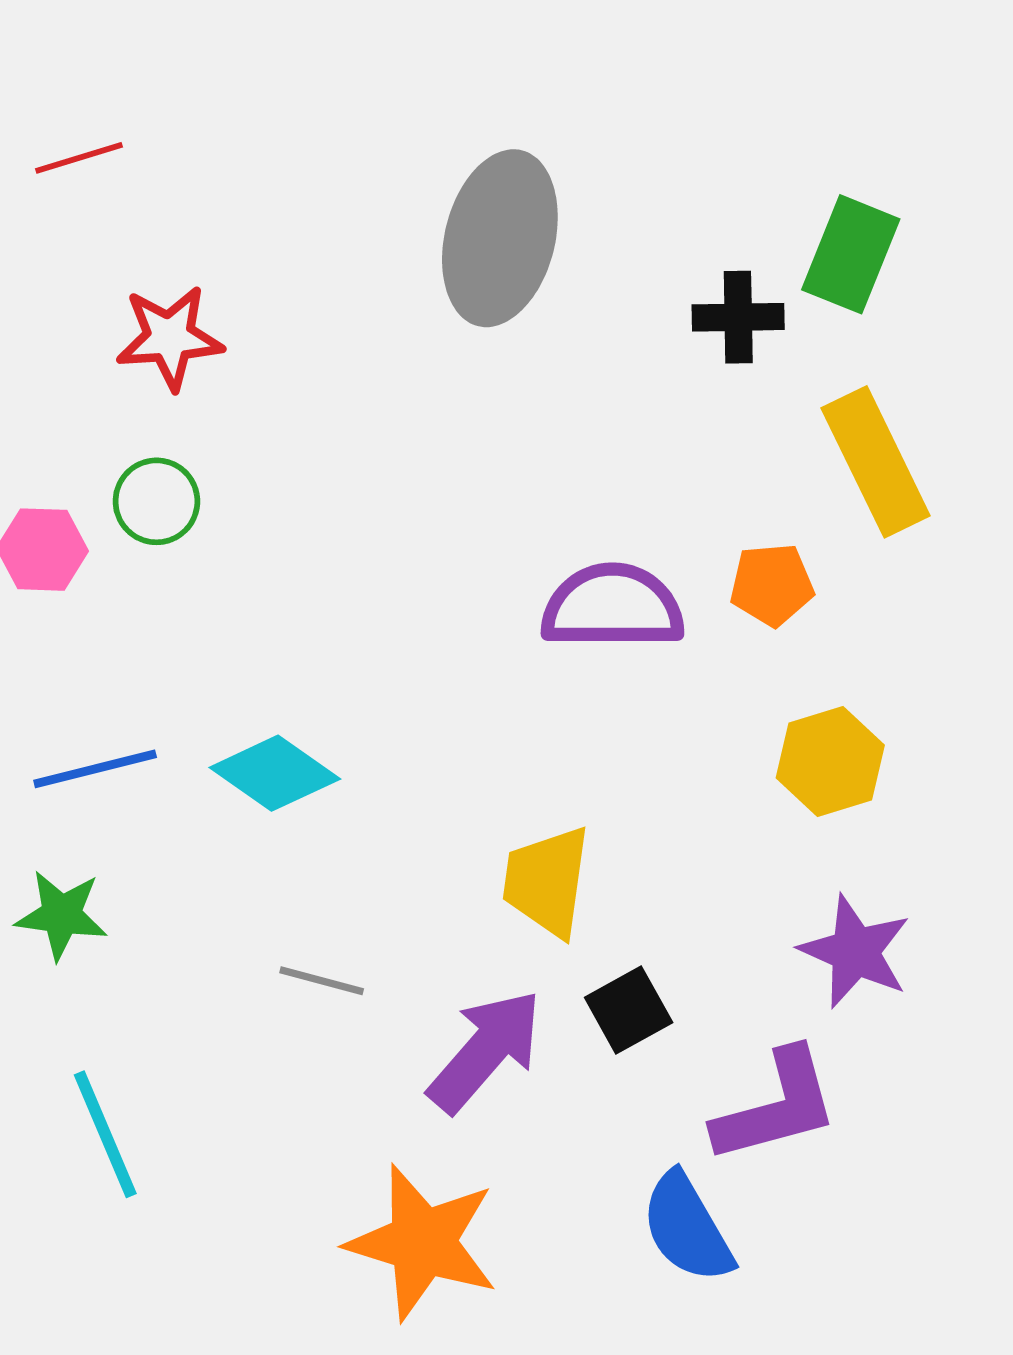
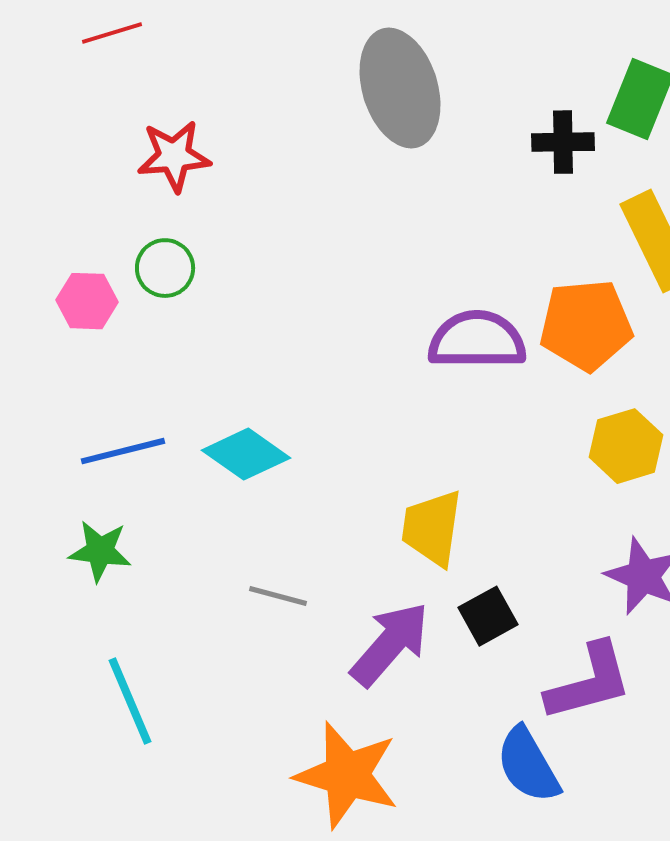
gray ellipse: (500, 238) -> (400, 88), turned -31
orange pentagon: (772, 585) -> (586, 325), size x1.6

